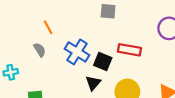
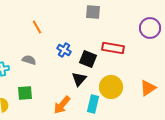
gray semicircle: (40, 50) -> (29, 60), moved, turned -40
blue cross: (77, 52) -> (64, 50), size x0.6

